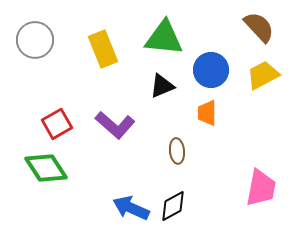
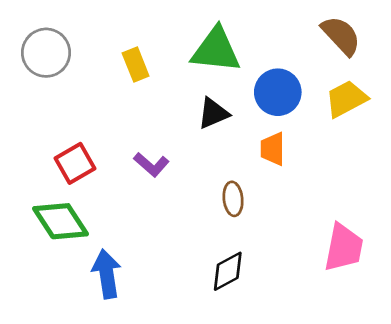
yellow rectangle: (103, 49) -> (136, 65), size x0.7
purple L-shape: (115, 125) -> (151, 165), size x0.7
blue arrow: (131, 208) -> (107, 274), moved, turned 57

